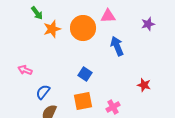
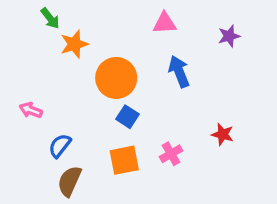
orange circle: (83, 28) -> (116, 78), moved
pink cross: (113, 107) -> (171, 154), moved

